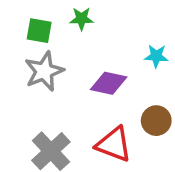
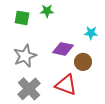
gray star: (44, 71) -> (25, 56), moved
brown circle: (156, 121) -> (83, 62), moved

